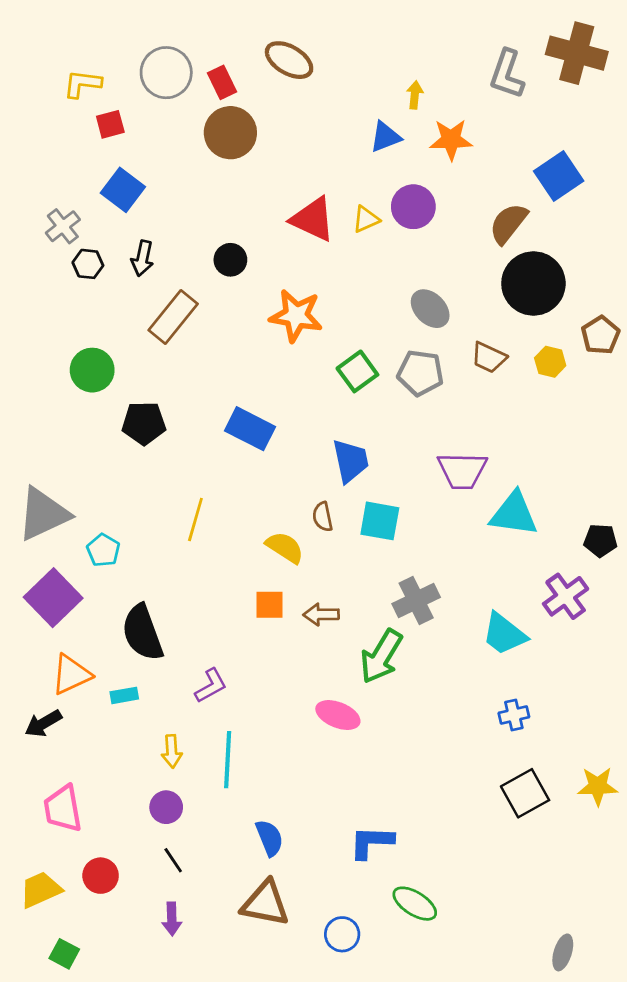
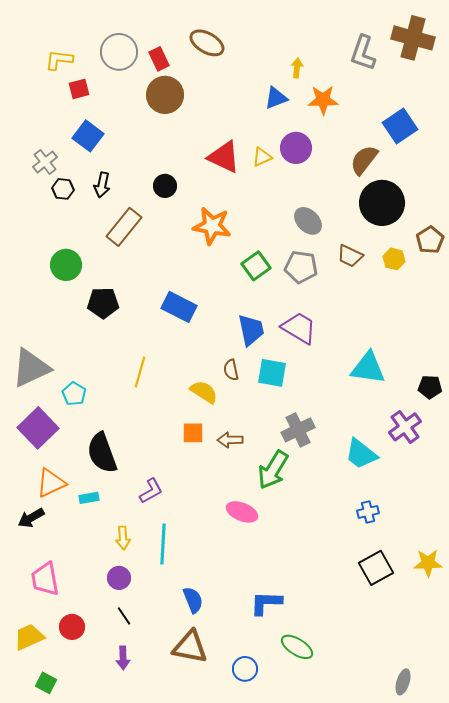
purple trapezoid: (462, 471) -> (299, 328), moved, turned -150

